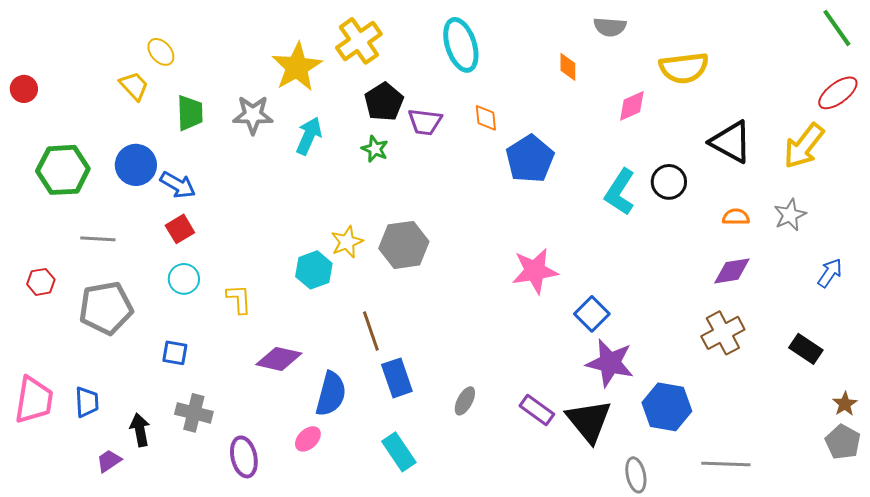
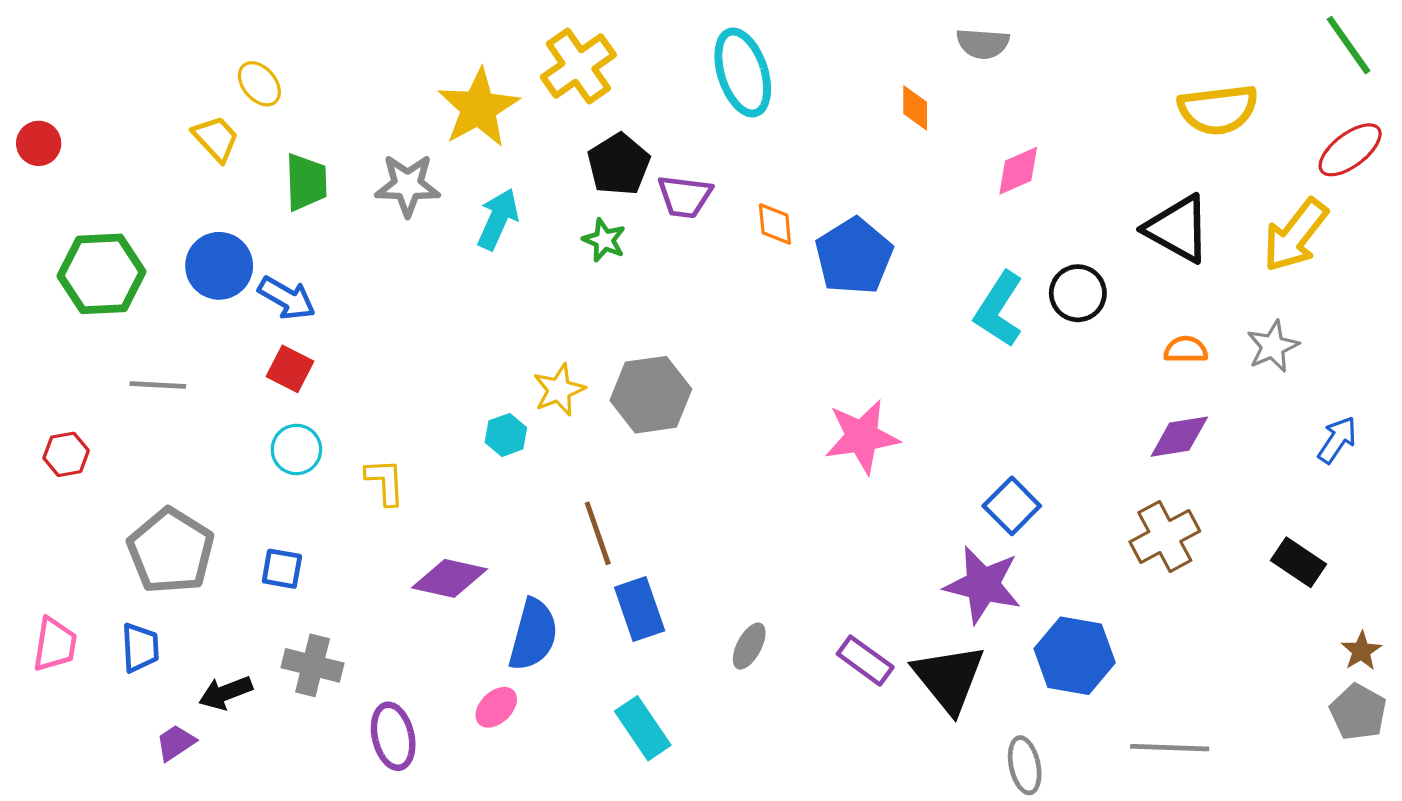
yellow semicircle: (684, 68) -> (1218, 110), moved
orange diamond: (486, 118) -> (775, 224), moved
red square: (180, 229) -> (290, 369), turned -32
cyan hexagon: (314, 270) -> (506, 435), size x0.7
gray pentagon: (106, 308) -> (171, 551), moved, turned -30
blue square: (592, 314) -> (1012, 506), moved
pink trapezoid: (34, 400) -> (55, 644), size x0.7
black arrow: (140, 430) -> (226, 693), turned -100

